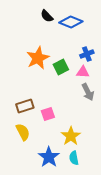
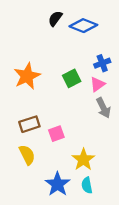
black semicircle: (47, 16) -> (55, 19), turned 80
orange star: (38, 58) -> (27, 76), moved
pink triangle: (83, 72) -> (97, 84), turned -40

